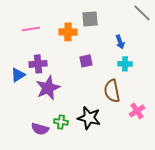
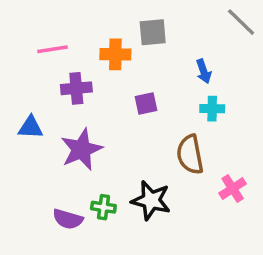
purple cross: (38, 64) -> (76, 88), moved
blue triangle: (18, 75) -> (30, 127), turned 35

